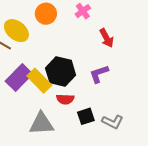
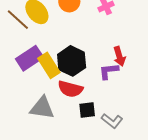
red arrow: (107, 38) -> (119, 56), moved
red semicircle: (65, 99) -> (70, 89), size x1.4

